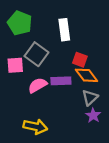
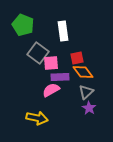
red square: (80, 60) -> (77, 58), turned -32
pink square: (15, 65) -> (51, 63), moved
pink semicircle: (38, 85) -> (51, 90), moved

